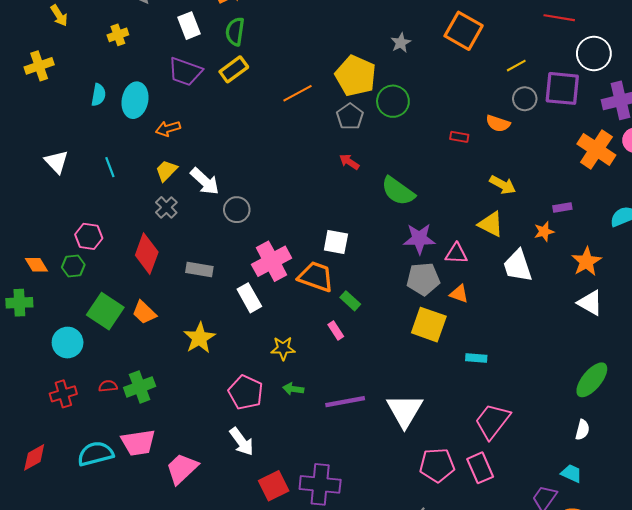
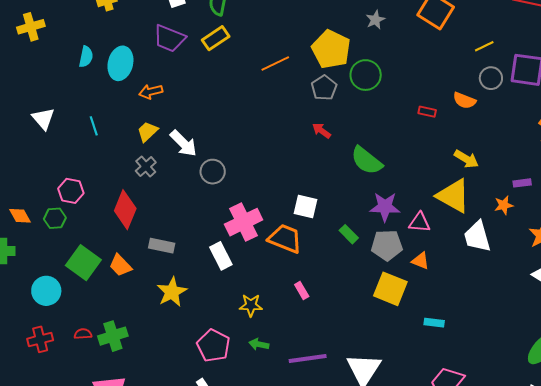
yellow triangle: (491, 224) -> (453, 196), size x1.4
gray rectangle: (199, 269) -> (162, 246), moved
green rectangle: (350, 301) -> (349, 234), moved

